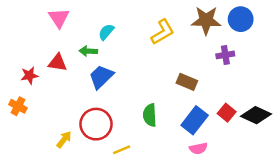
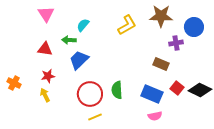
blue circle: (241, 19) -> (194, 27), moved
red star: (29, 75) -> (48, 76), moved
brown rectangle: (187, 82) -> (161, 64), moved
blue rectangle: (195, 120) -> (152, 94), turned 75
red circle: (96, 124) -> (90, 94), moved
yellow arrow: (64, 139) -> (45, 95), moved, turned -64

